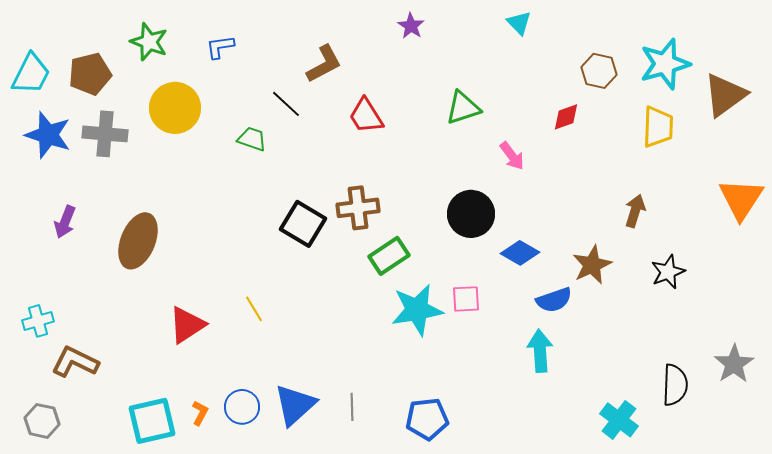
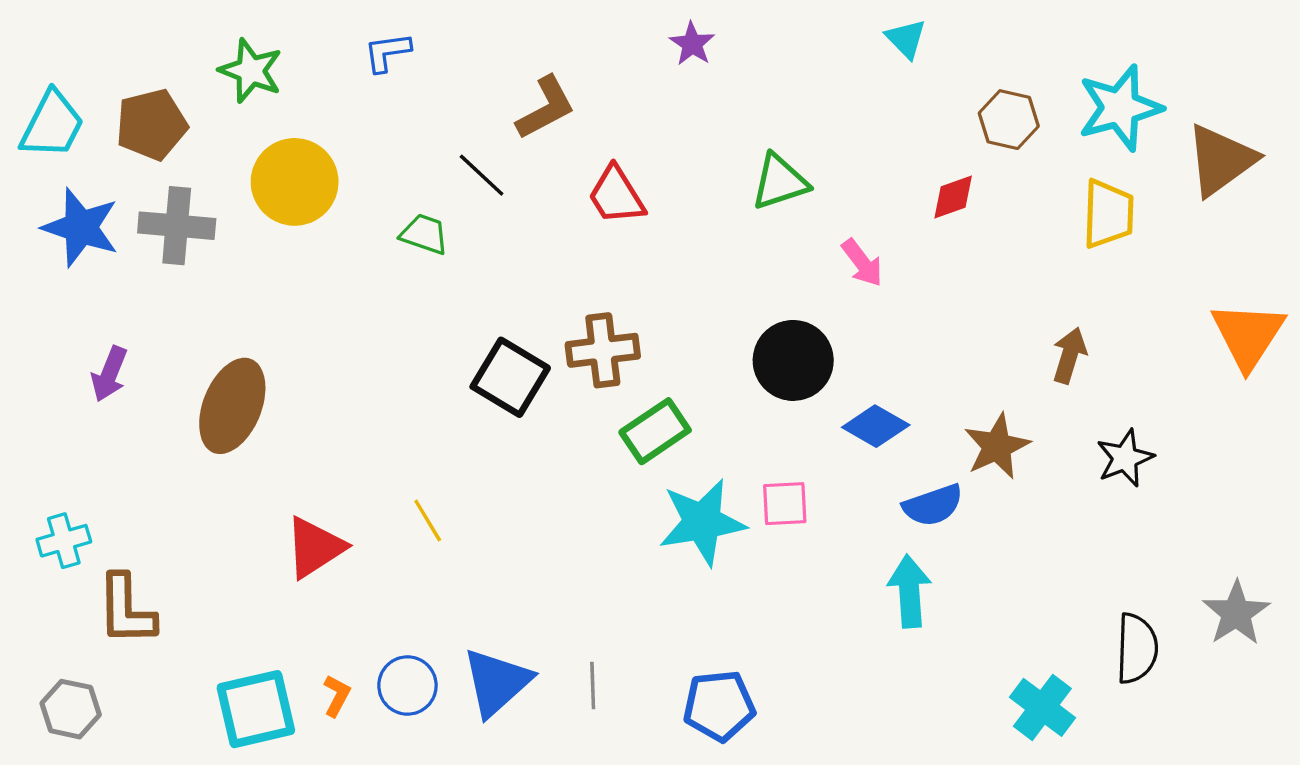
cyan triangle: (519, 23) -> (906, 39), moved
blue L-shape: (220, 47) -> (387, 52), moved
brown L-shape: (75, 362) -> (126, 610), turned -117

